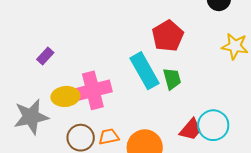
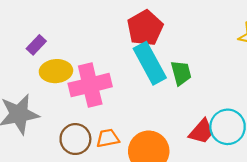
red pentagon: (168, 36) -> (145, 28), moved
yellow ellipse: (65, 96) -> (56, 71), moved

